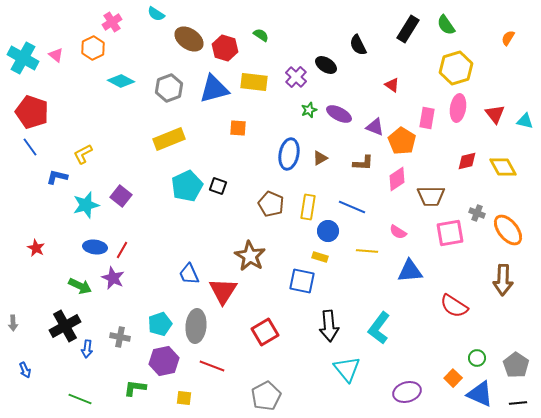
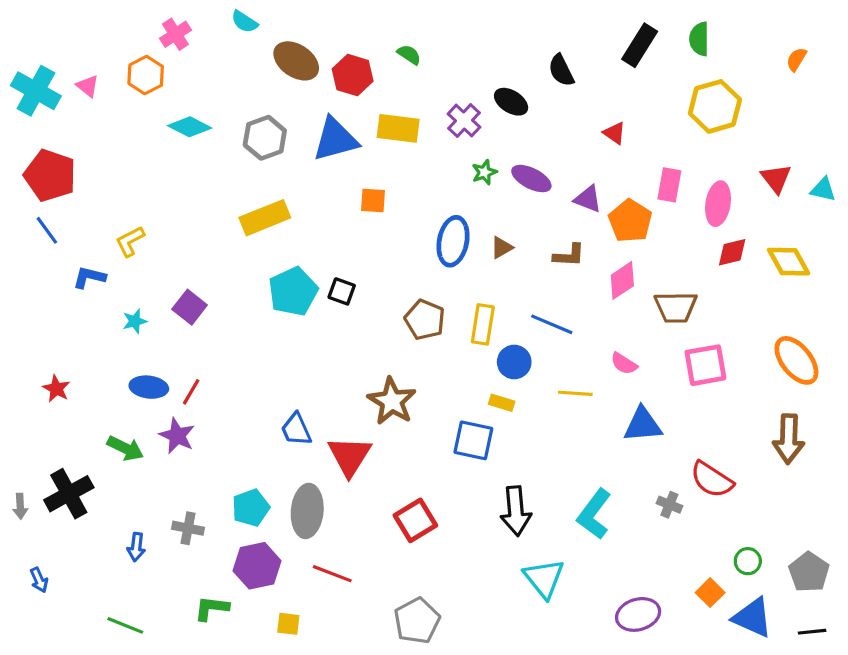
green semicircle: (446, 25) -> (699, 39), turned 35
pink ellipse: (458, 108) -> (718, 204), moved
cyan star: (86, 205) -> (135, 321), size x0.6
gray cross: (477, 213) -> (669, 505), moved
black cross: (65, 326) -> (69, 494), moved

